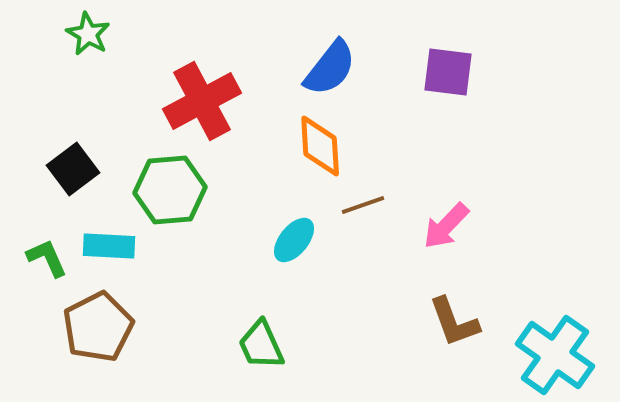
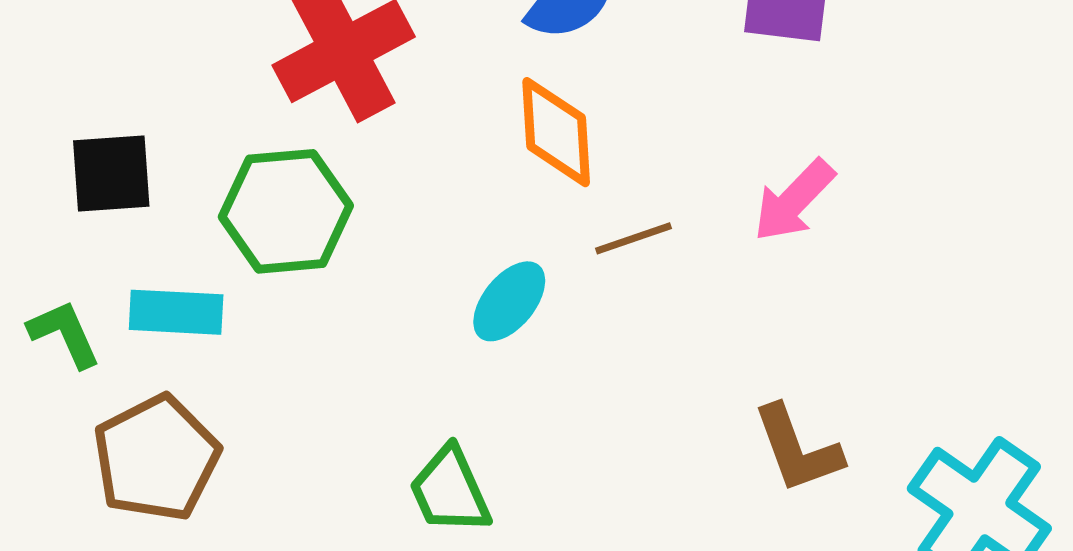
black square: (73, 169) -> (111, 173), turned 33
pink arrow: (446, 226) -> (794, 201), moved

